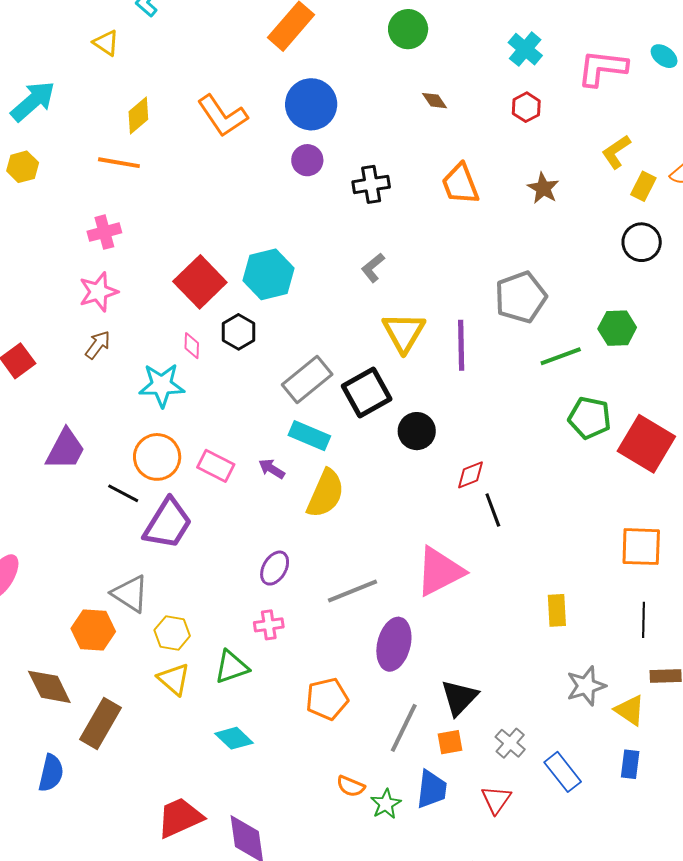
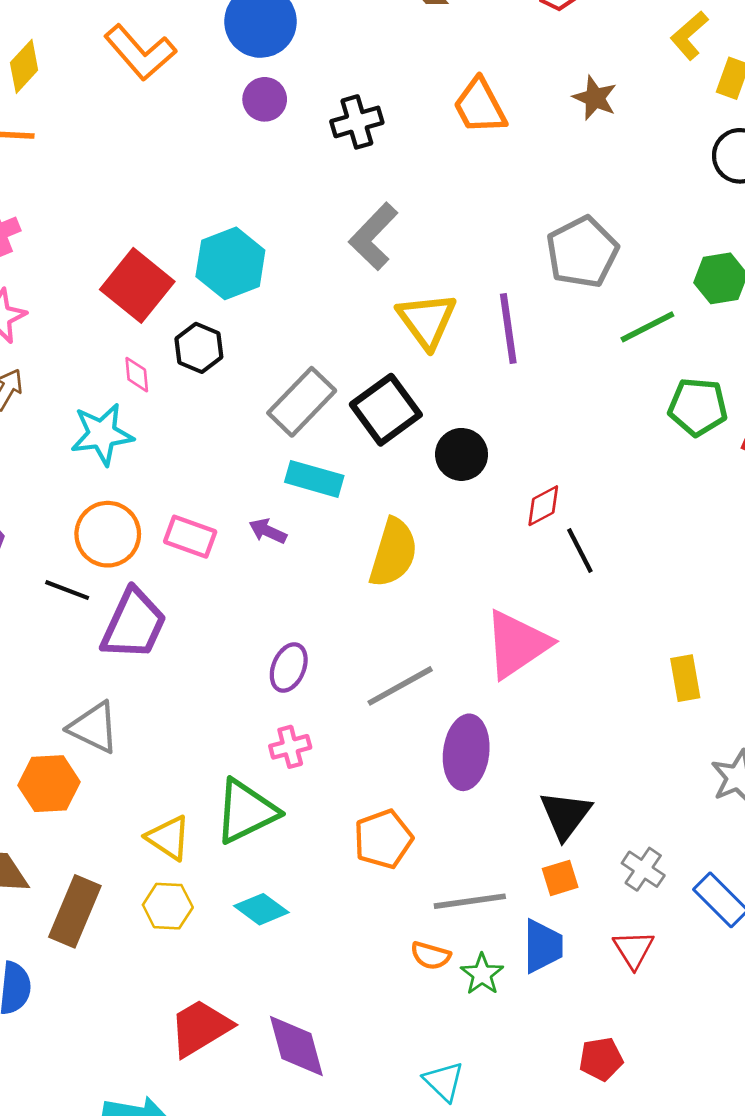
gray L-shape: (373, 268) -> (373, 236), size x1.6
yellow semicircle: (325, 494) -> (393, 553), moved
yellow hexagon: (172, 633) -> (168, 906), moved
green triangle: (232, 667) -> (246, 811), size x1.4
gray line: (404, 728) -> (470, 901), moved, turned 63

